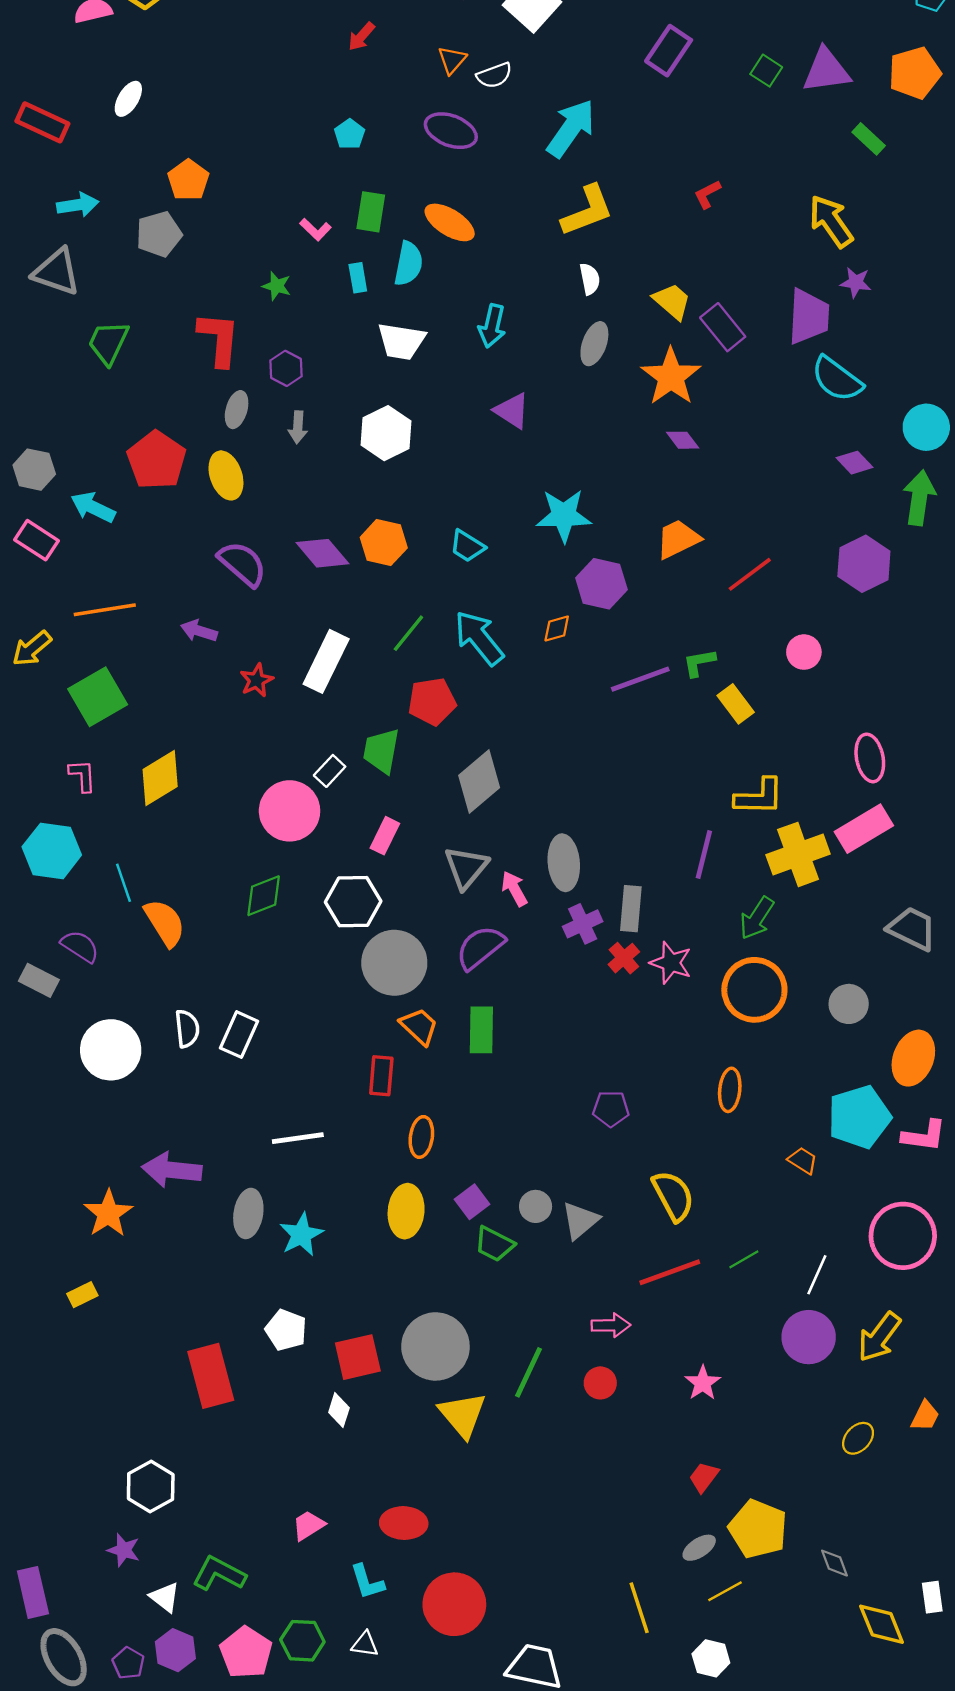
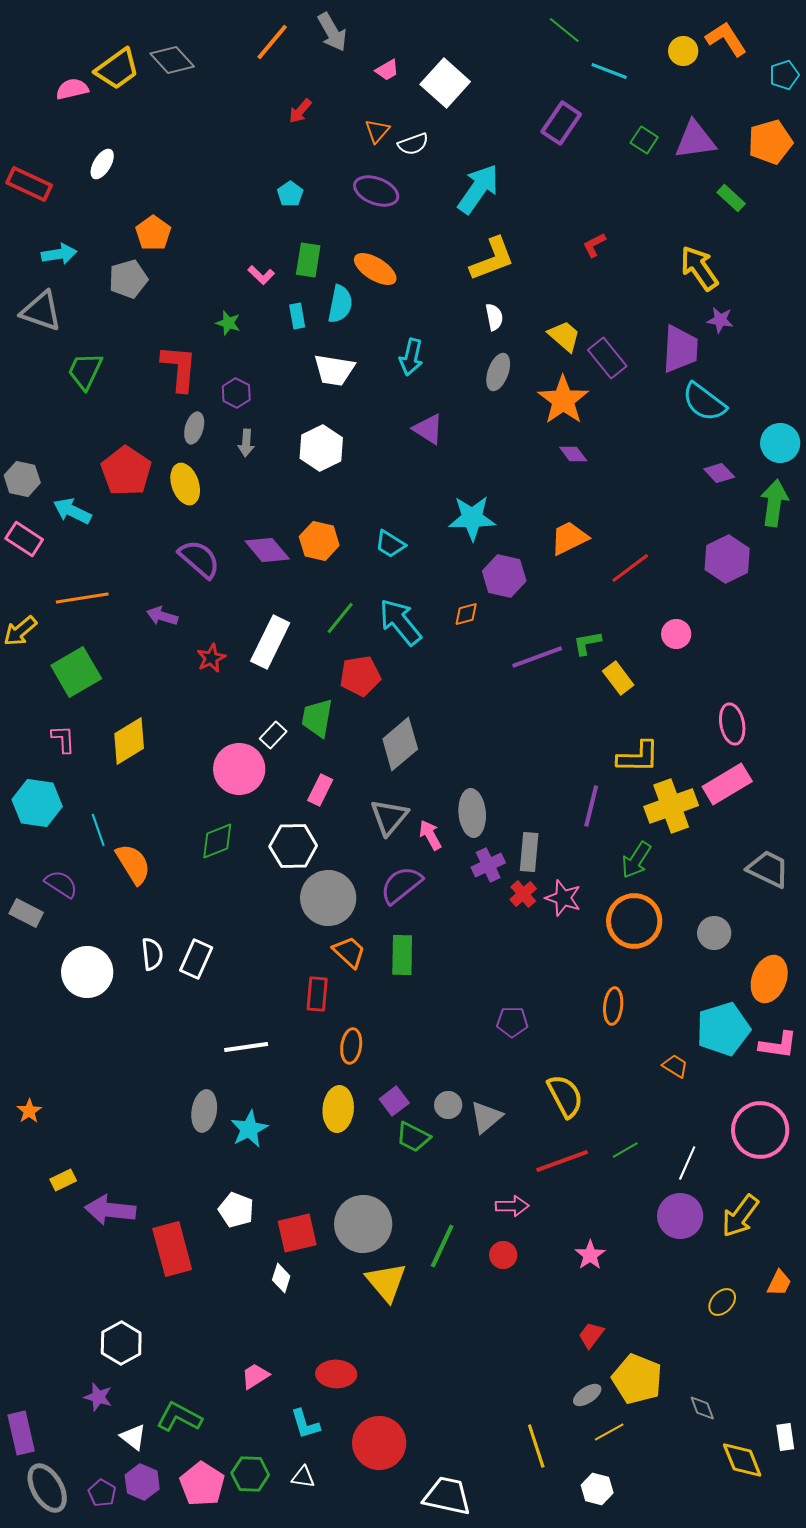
purple arrow: (172, 1170) -> (110, 1210), moved
orange star: (108, 1213) -> (29, 1111), moved, size x0.6

